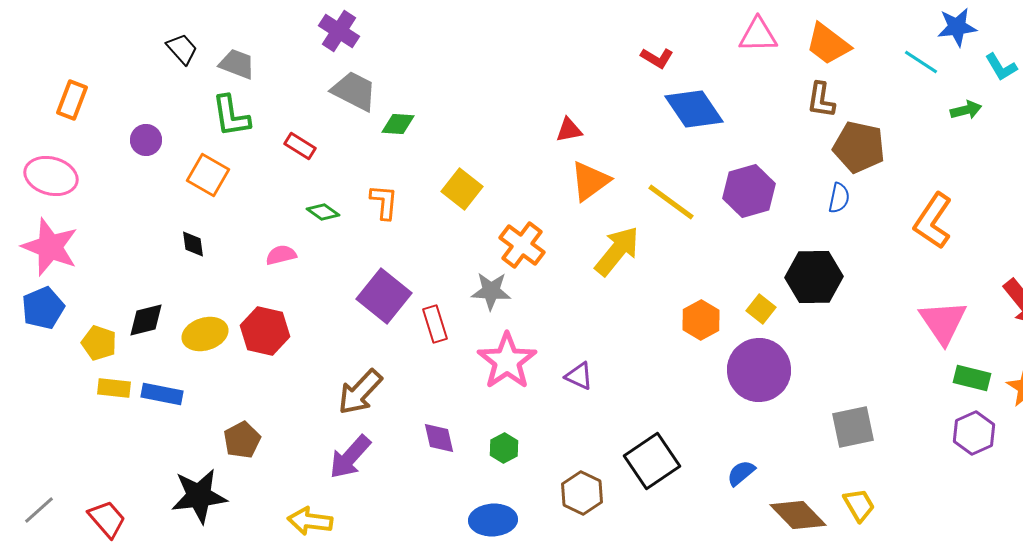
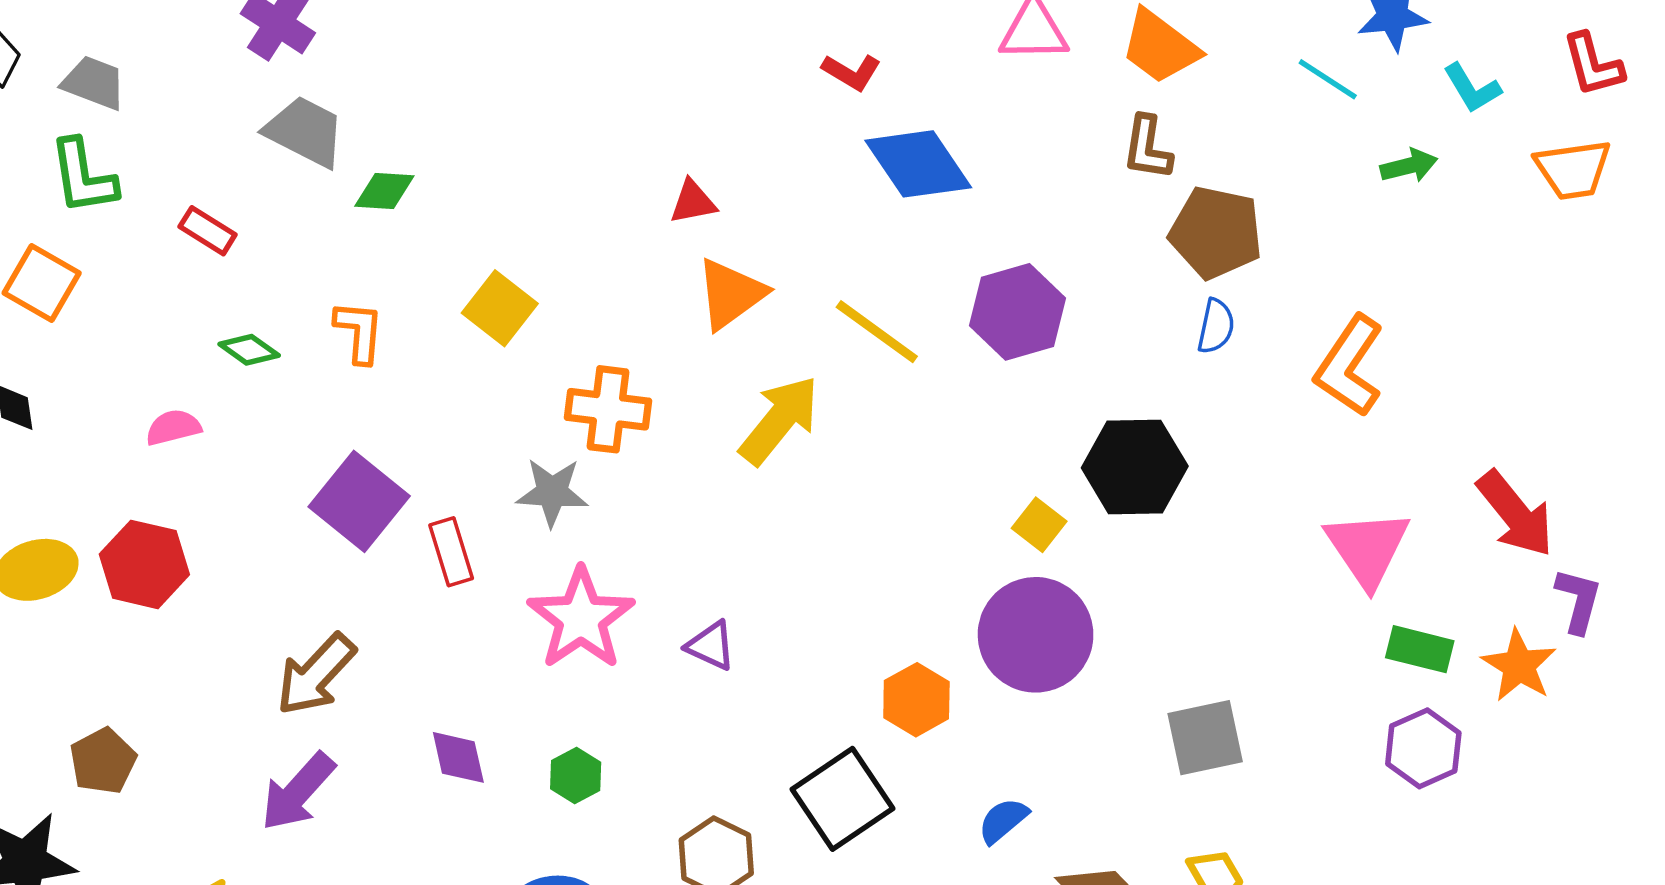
blue semicircle: (839, 198) -> (1216, 326), moved
orange cross: (522, 245) -> (608, 409), turned -30
orange hexagon: (701, 320) -> (916, 700), moved

